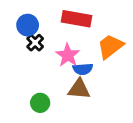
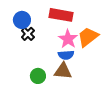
pink star: (68, 55) -> (68, 39), moved
green circle: (40, 103) -> (38, 76), moved

